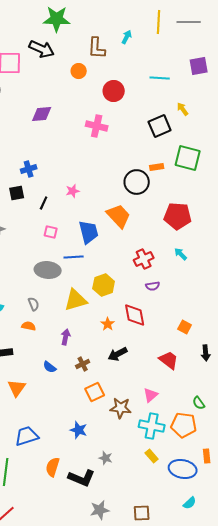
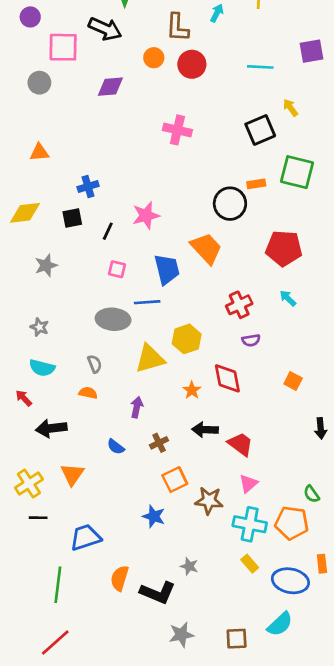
red circle: (114, 91) -> (192, 64), moved
purple diamond: (42, 114) -> (110, 87), moved
pink star: (73, 191) -> (146, 215), size x1.5
orange square: (185, 327) -> (293, 381), moved
black arrow: (118, 354) -> (205, 430), turned 30
red trapezoid: (169, 360) -> (241, 444), moved
blue star: (79, 430) -> (154, 516), moved
cyan semicircle: (190, 503) -> (280, 624), moved, size x1.5

